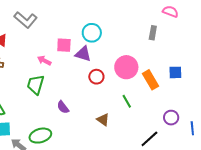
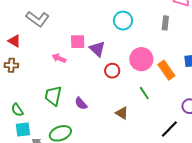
cyan circle: (92, 33) -> (123, 21), moved
purple triangle: (83, 54) -> (97, 49), turned 30
green trapezoid: (36, 85) -> (53, 96), moved

